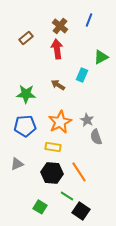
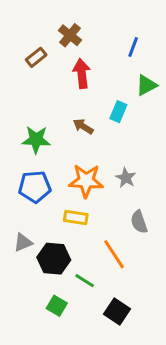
blue line: (89, 20) -> (133, 47), moved
brown cross: (60, 26) -> (70, 35), moved
orange star: (60, 122) -> (86, 181), turned 30
gray semicircle: (96, 137) -> (139, 222), moved
black hexagon: (52, 173) -> (54, 259), moved
green line: (67, 196) -> (85, 281), moved

